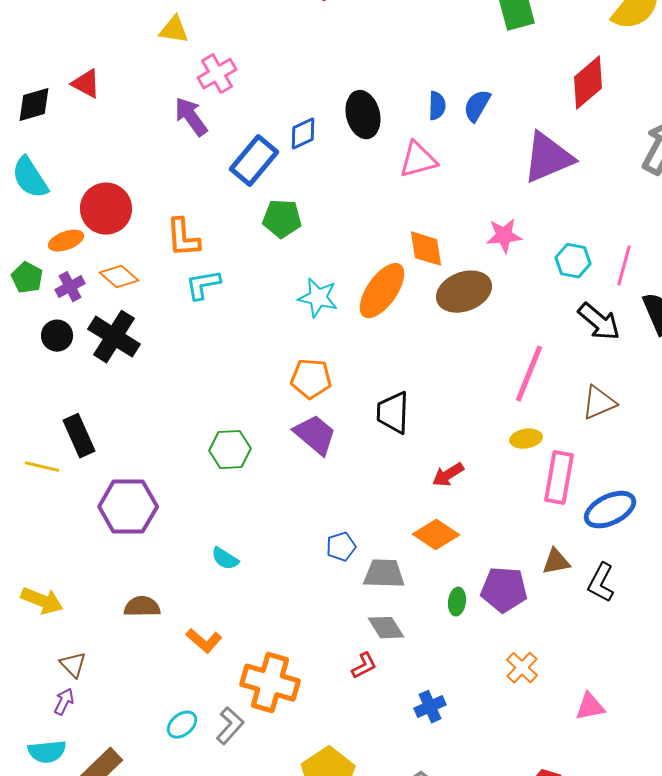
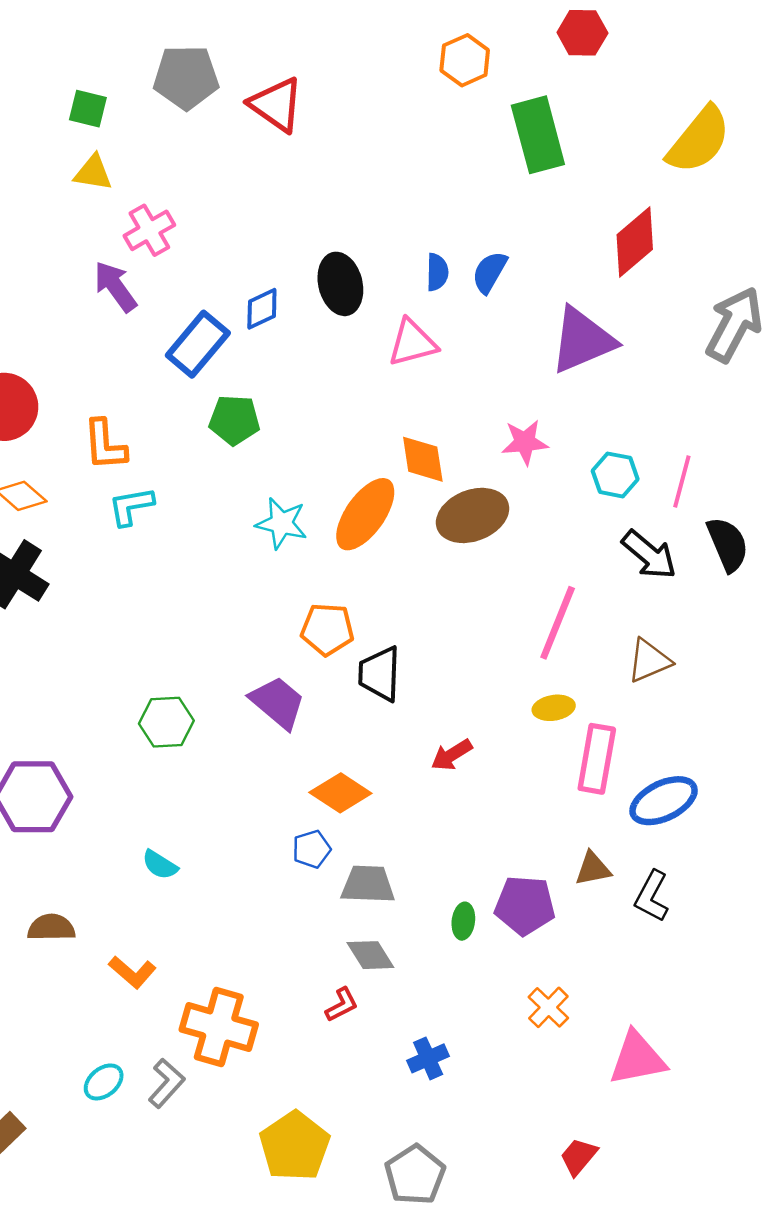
orange pentagon: (311, 379) -> (327, 629), moved
orange diamond: (436, 535) -> (340, 793), moved
pink triangle: (590, 707) -> (637, 1058), size x1.5

